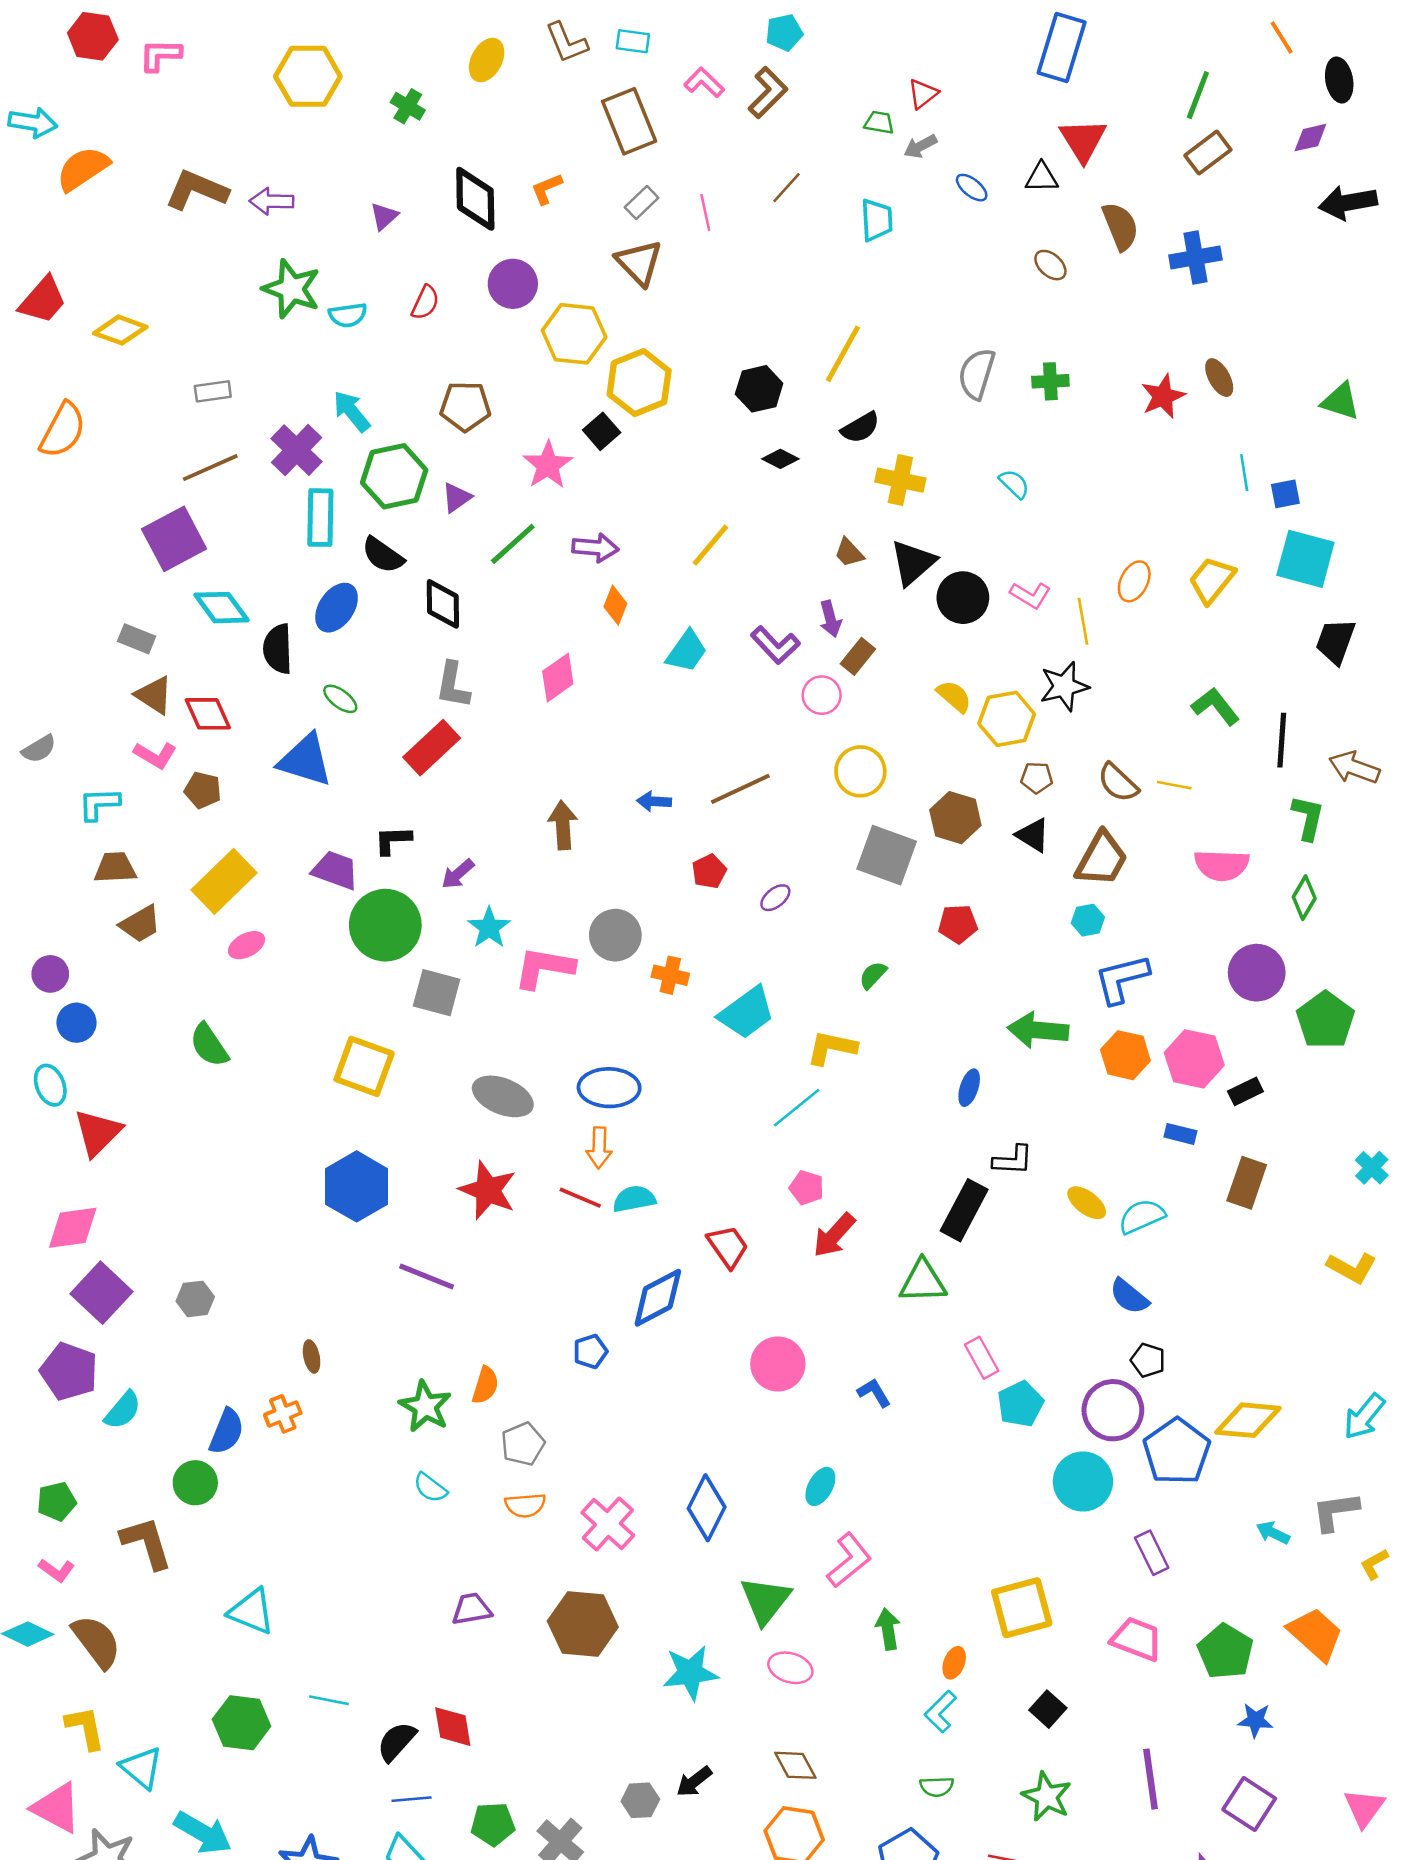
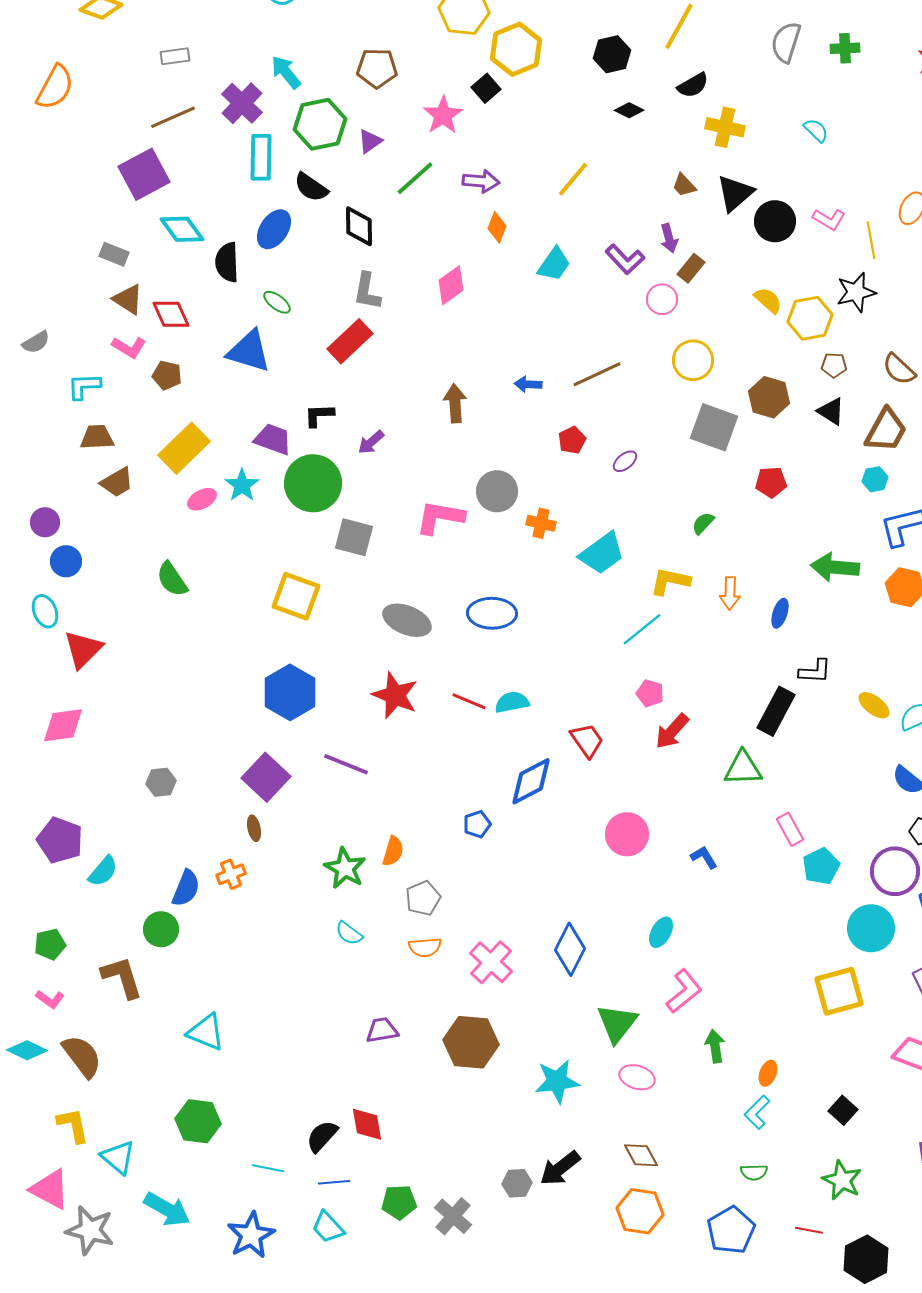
cyan star: (489, 928) -> (242, 485), moved
orange arrow: (599, 1148) -> (730, 593), moved
purple square: (102, 1293) -> (266, 777), moved
yellow square: (1022, 1608) -> (839, 991), moved
cyan line: (329, 1700) -> (268, 1168), moved
black arrow: (694, 1782) -> (560, 1168), size x1.4

